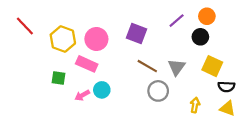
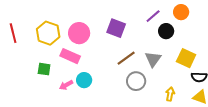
red line: (25, 26) -> (13, 33), moved, turned 30
black circle: (200, 37) -> (166, 31), moved
brown line: (147, 66) -> (126, 58), turned -66

